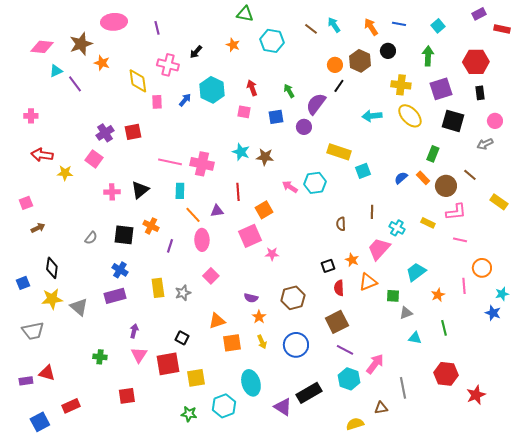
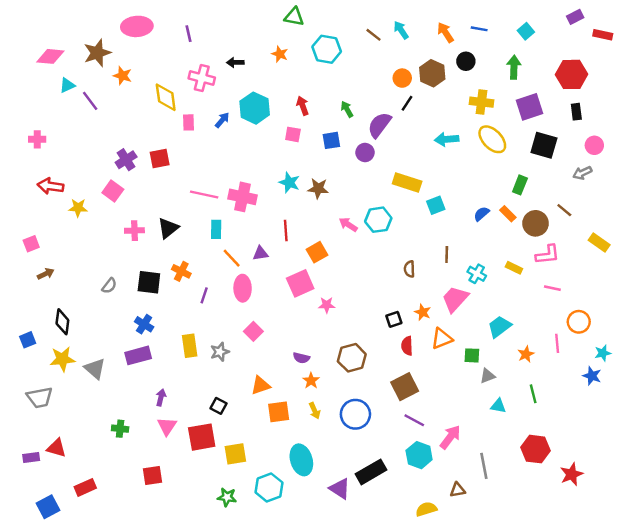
black arrow: (196, 52) -> (235, 62), turned 48

